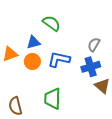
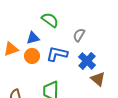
gray semicircle: (94, 45) -> (79, 35), moved
blue cross: (91, 67) -> (87, 61), turned -30

